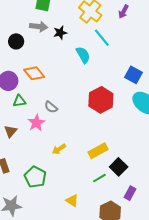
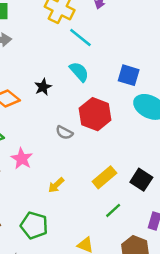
black star: (60, 33) -> (43, 87), moved
cyan semicircle: (83, 55) -> (79, 72), moved
gray semicircle: (51, 107) -> (64, 133), moved
black square: (119, 167) -> (141, 180), moved

